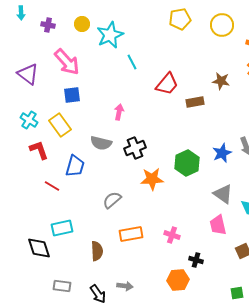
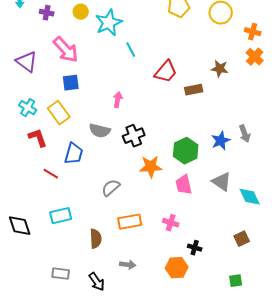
pink trapezoid: (218, 225) -> (184, 185), moved
black diamond: (39, 248) -> (20, 226), moved
gray arrow: (125, 286) -> (128, 265), moved

